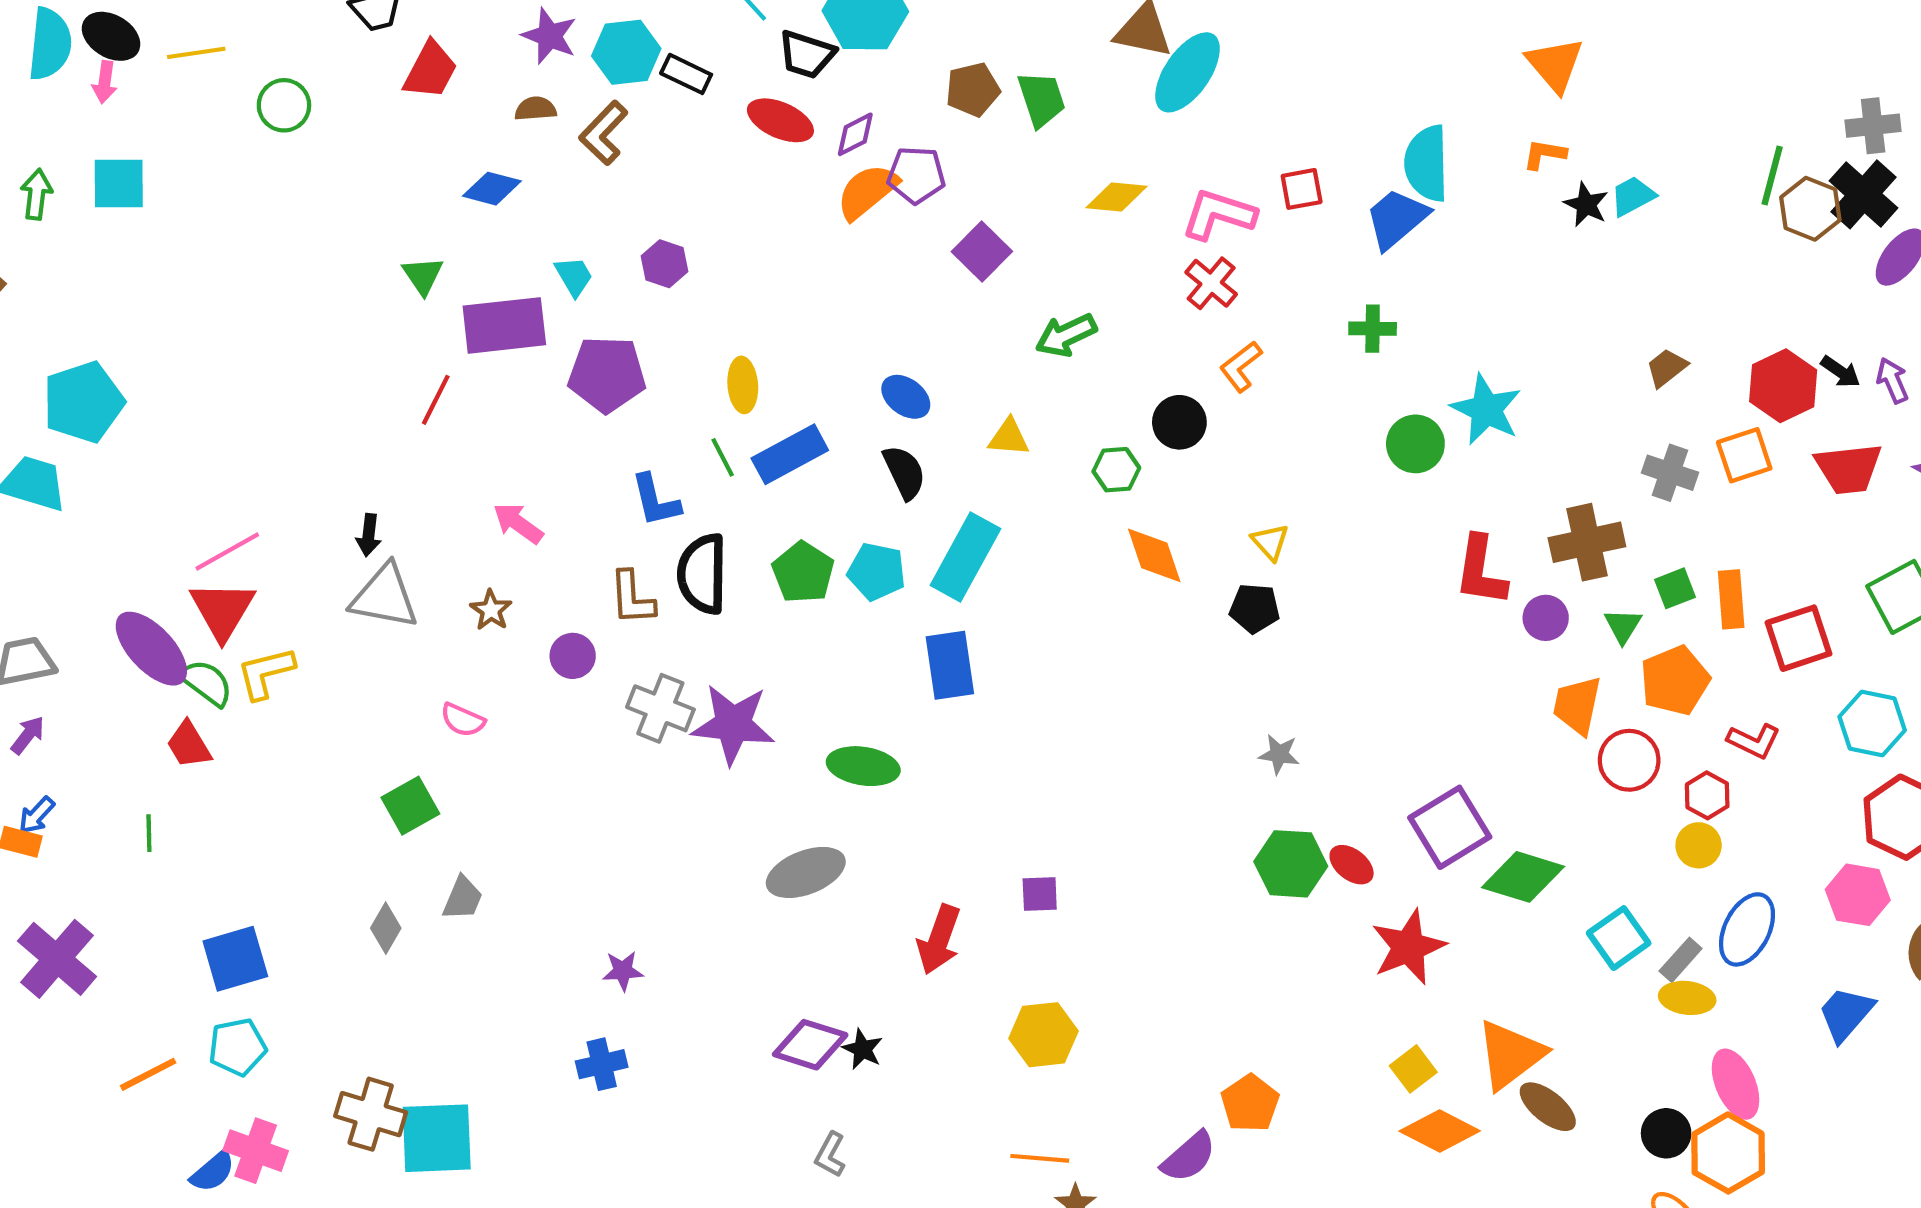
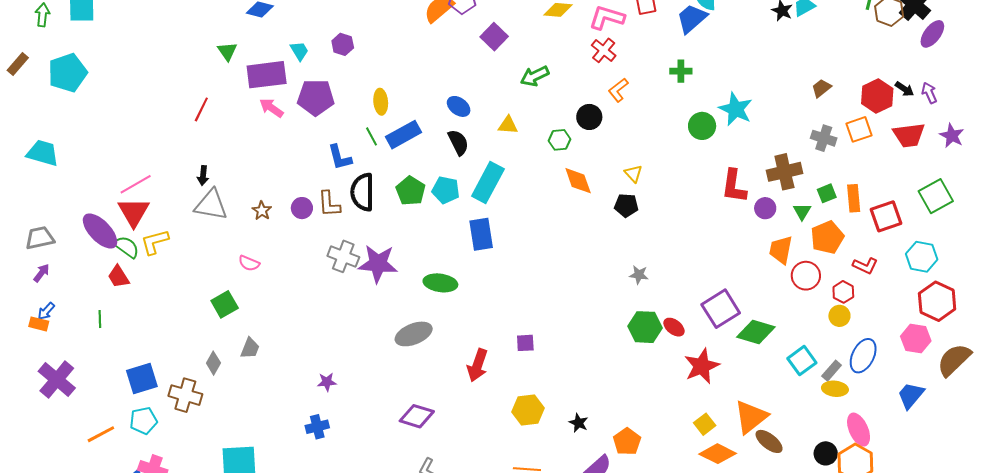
red line: (436, 400) -> (201, 109), moved
cyan pentagon: (83, 402) -> (68, 73), moved
pink arrow: (518, 523) -> (271, 108), moved
purple circle: (573, 656) -> (302, 208), moved
black star: (862, 1049) -> (579, 423), moved
brown cross: (371, 1114) -> (185, 395), moved

